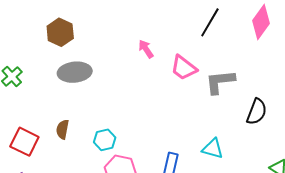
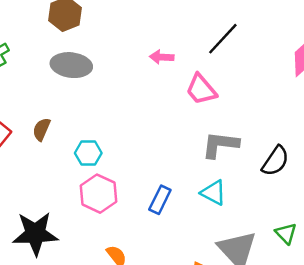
black line: (210, 22) -> (223, 39), moved
pink arrow: (146, 49) -> (162, 57), turned -66
gray L-shape: (220, 82) -> (220, 145), moved

